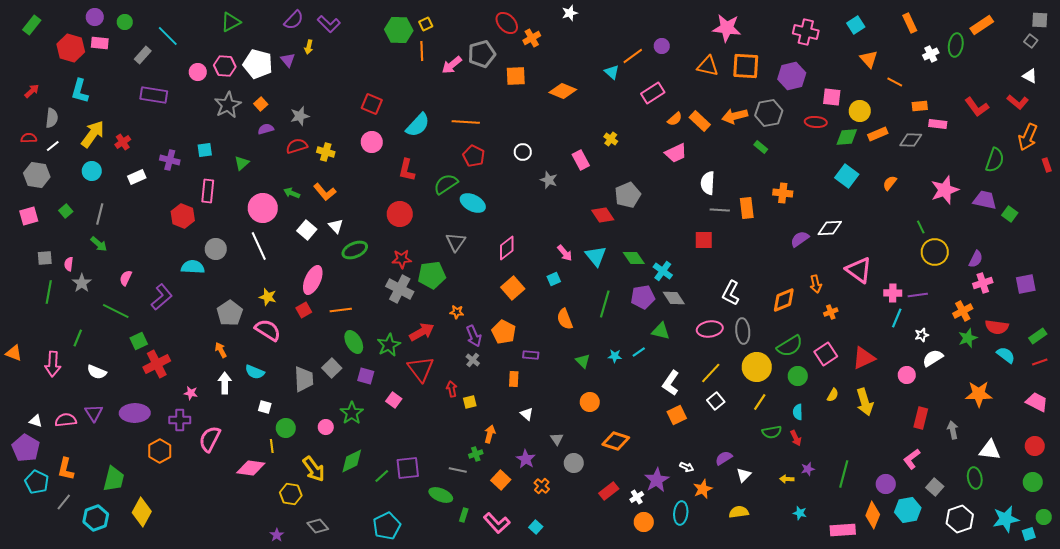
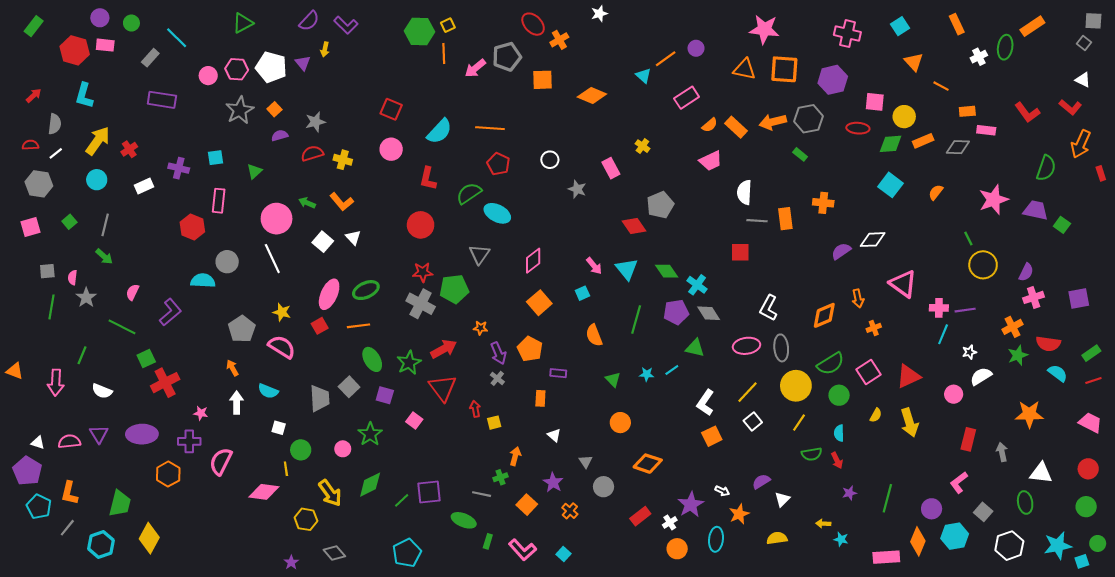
green ellipse: (355, 250) -> (366, 290), moved
yellow arrow: (787, 479) -> (823, 523), moved

